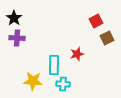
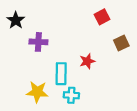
red square: (96, 21) -> (102, 17), moved
purple cross: (17, 38) -> (38, 42), moved

